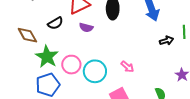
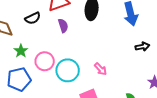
purple semicircle: (86, 28) -> (63, 26), turned -128
green star: (47, 57) -> (21, 51), size x0.6

